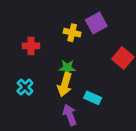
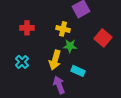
yellow cross: (72, 33) -> (63, 29), moved
green star: (67, 68) -> (70, 46), moved

